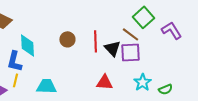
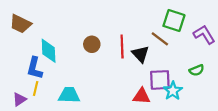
green square: (143, 17) -> (174, 21), turned -30
purple square: (130, 52) -> (160, 80), moved
red triangle: (104, 82) -> (142, 96), moved
green semicircle: (165, 89) -> (197, 70), moved

